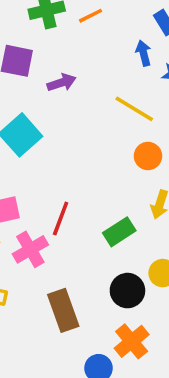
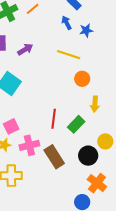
red line: (61, 219) -> (54, 119), moved
pink cross: (30, 249) -> (29, 145), turned 30
brown rectangle: (63, 310) -> (54, 157), moved

